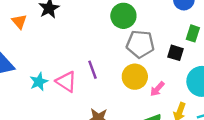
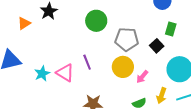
green circle: (123, 16) -> (96, 21), moved
orange triangle: (19, 22) -> (24, 23), turned 40
black square: (176, 53) -> (157, 46), turned 32

